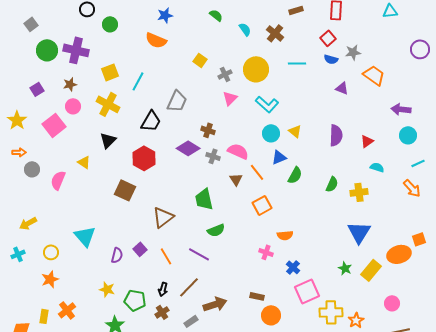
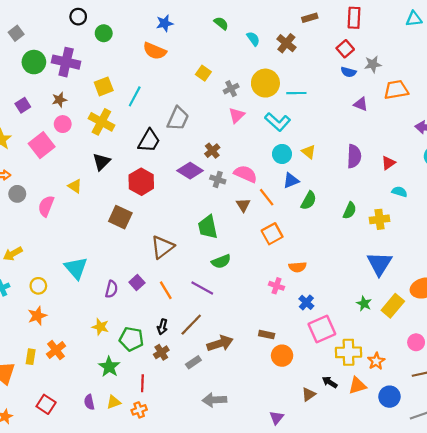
cyan line: (297, 63) -> (296, 93), moved
orange trapezoid: (374, 75) -> (396, 90), turned -45
brown cross: (208, 130) -> (212, 151), turned 32

